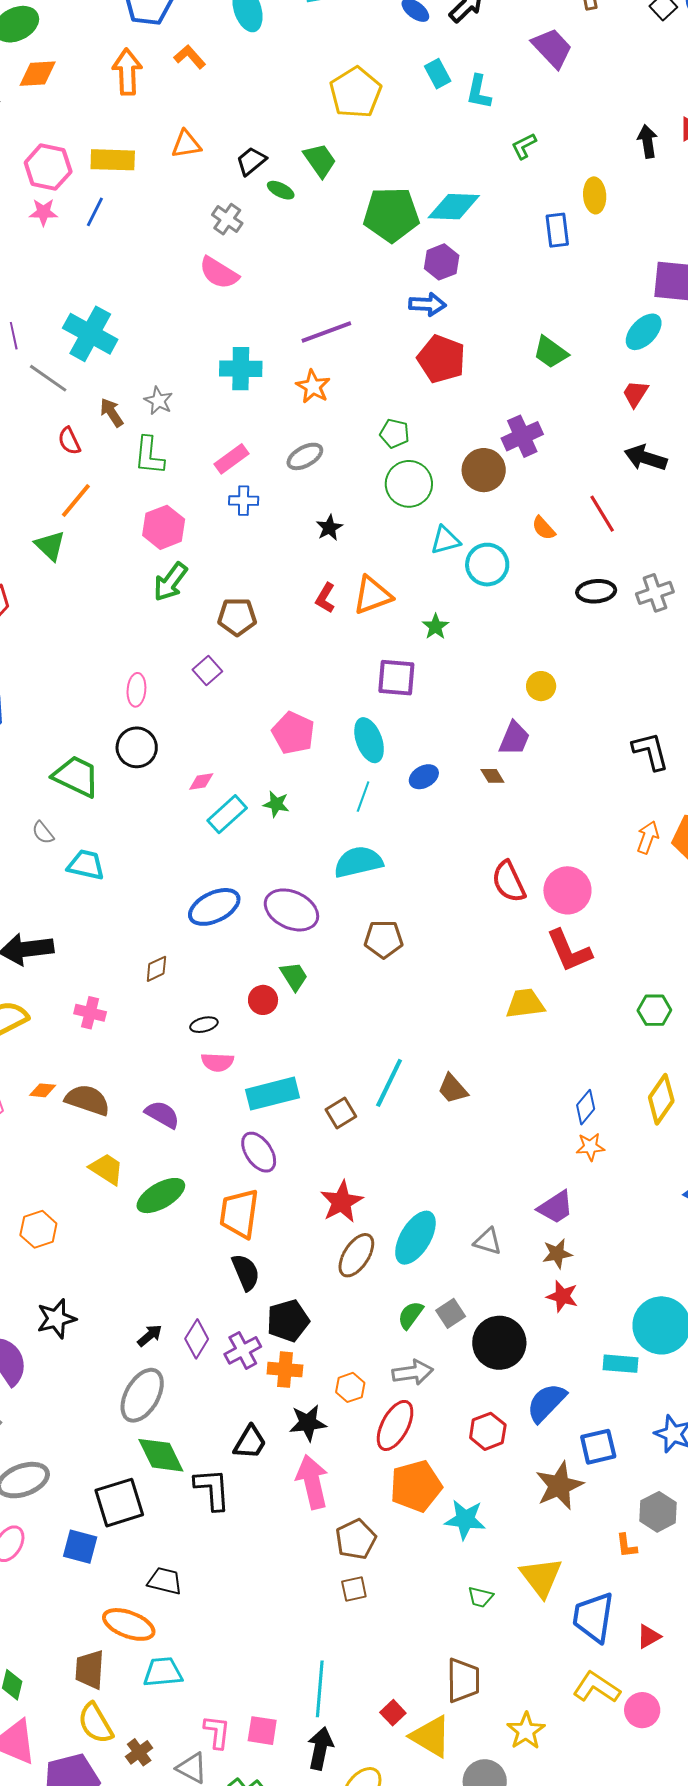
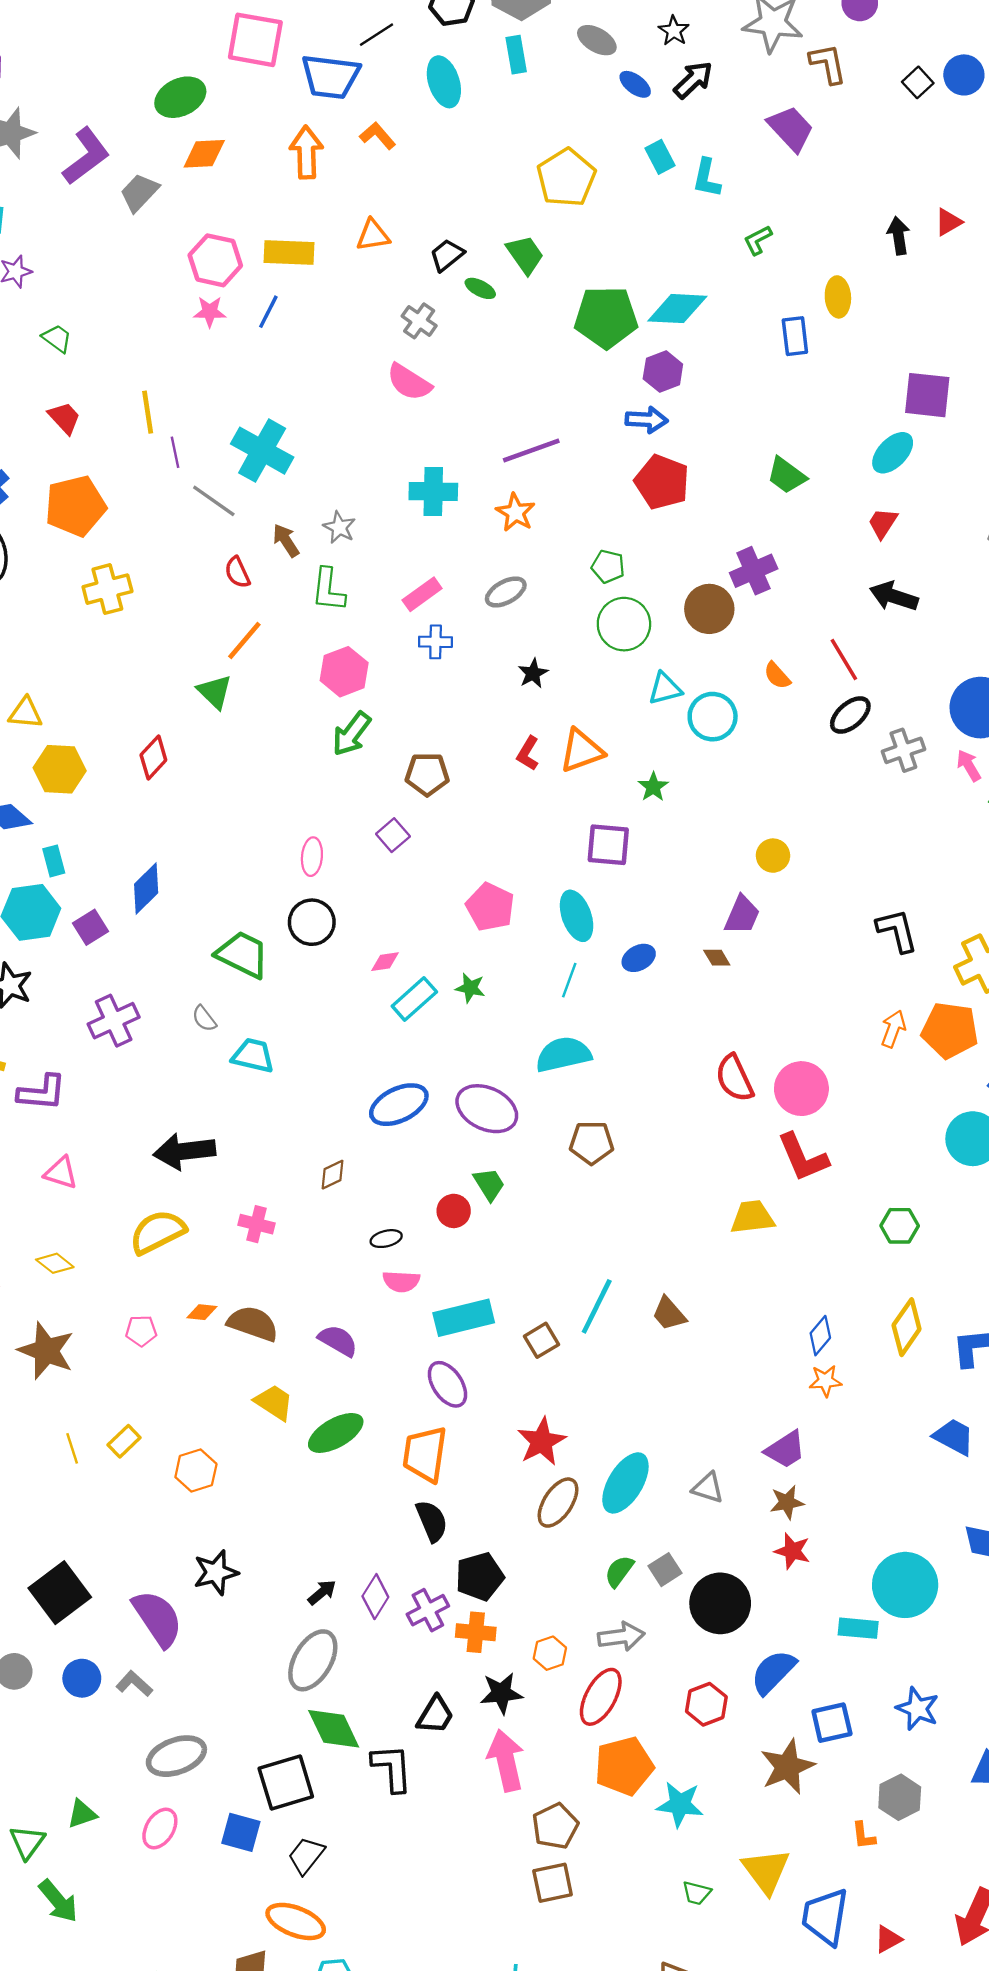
black ellipse: (596, 591) -> (850, 715), moved, turned -36
black trapezoid: (165, 1581) -> (306, 1856), moved, turned -66
brown square: (354, 1589) -> (553, 1883), size x1.4

